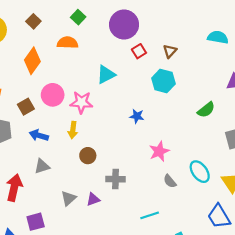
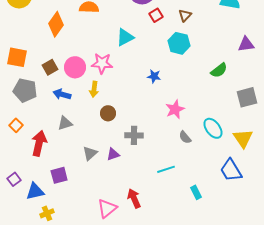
pink circle: (53, 95) -> (75, 67), moved

